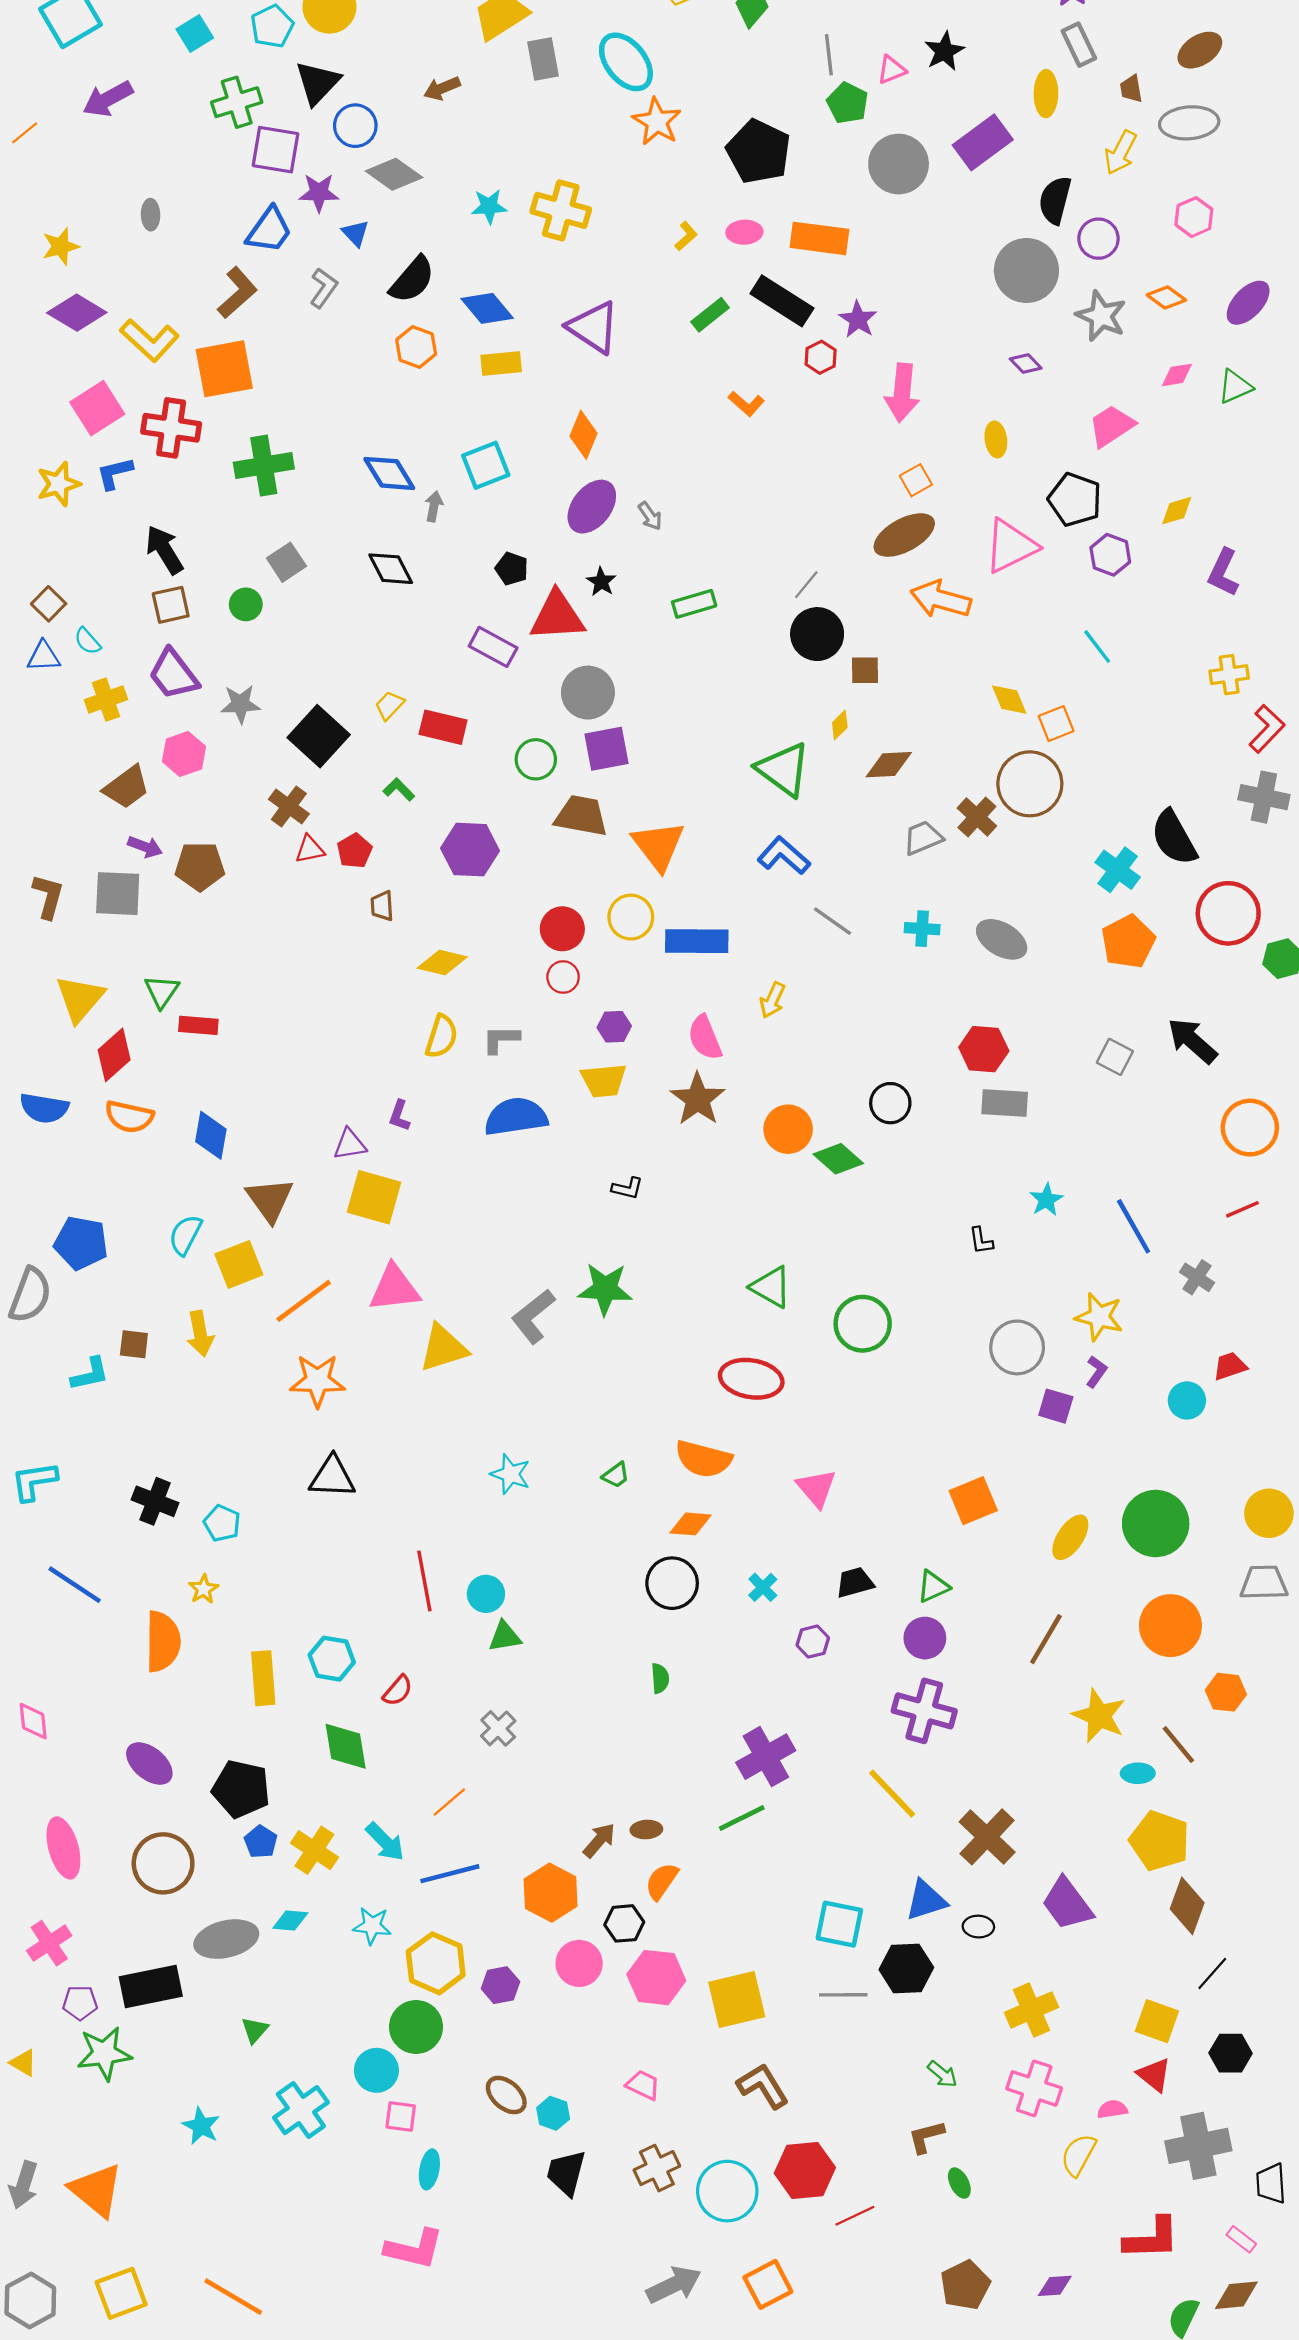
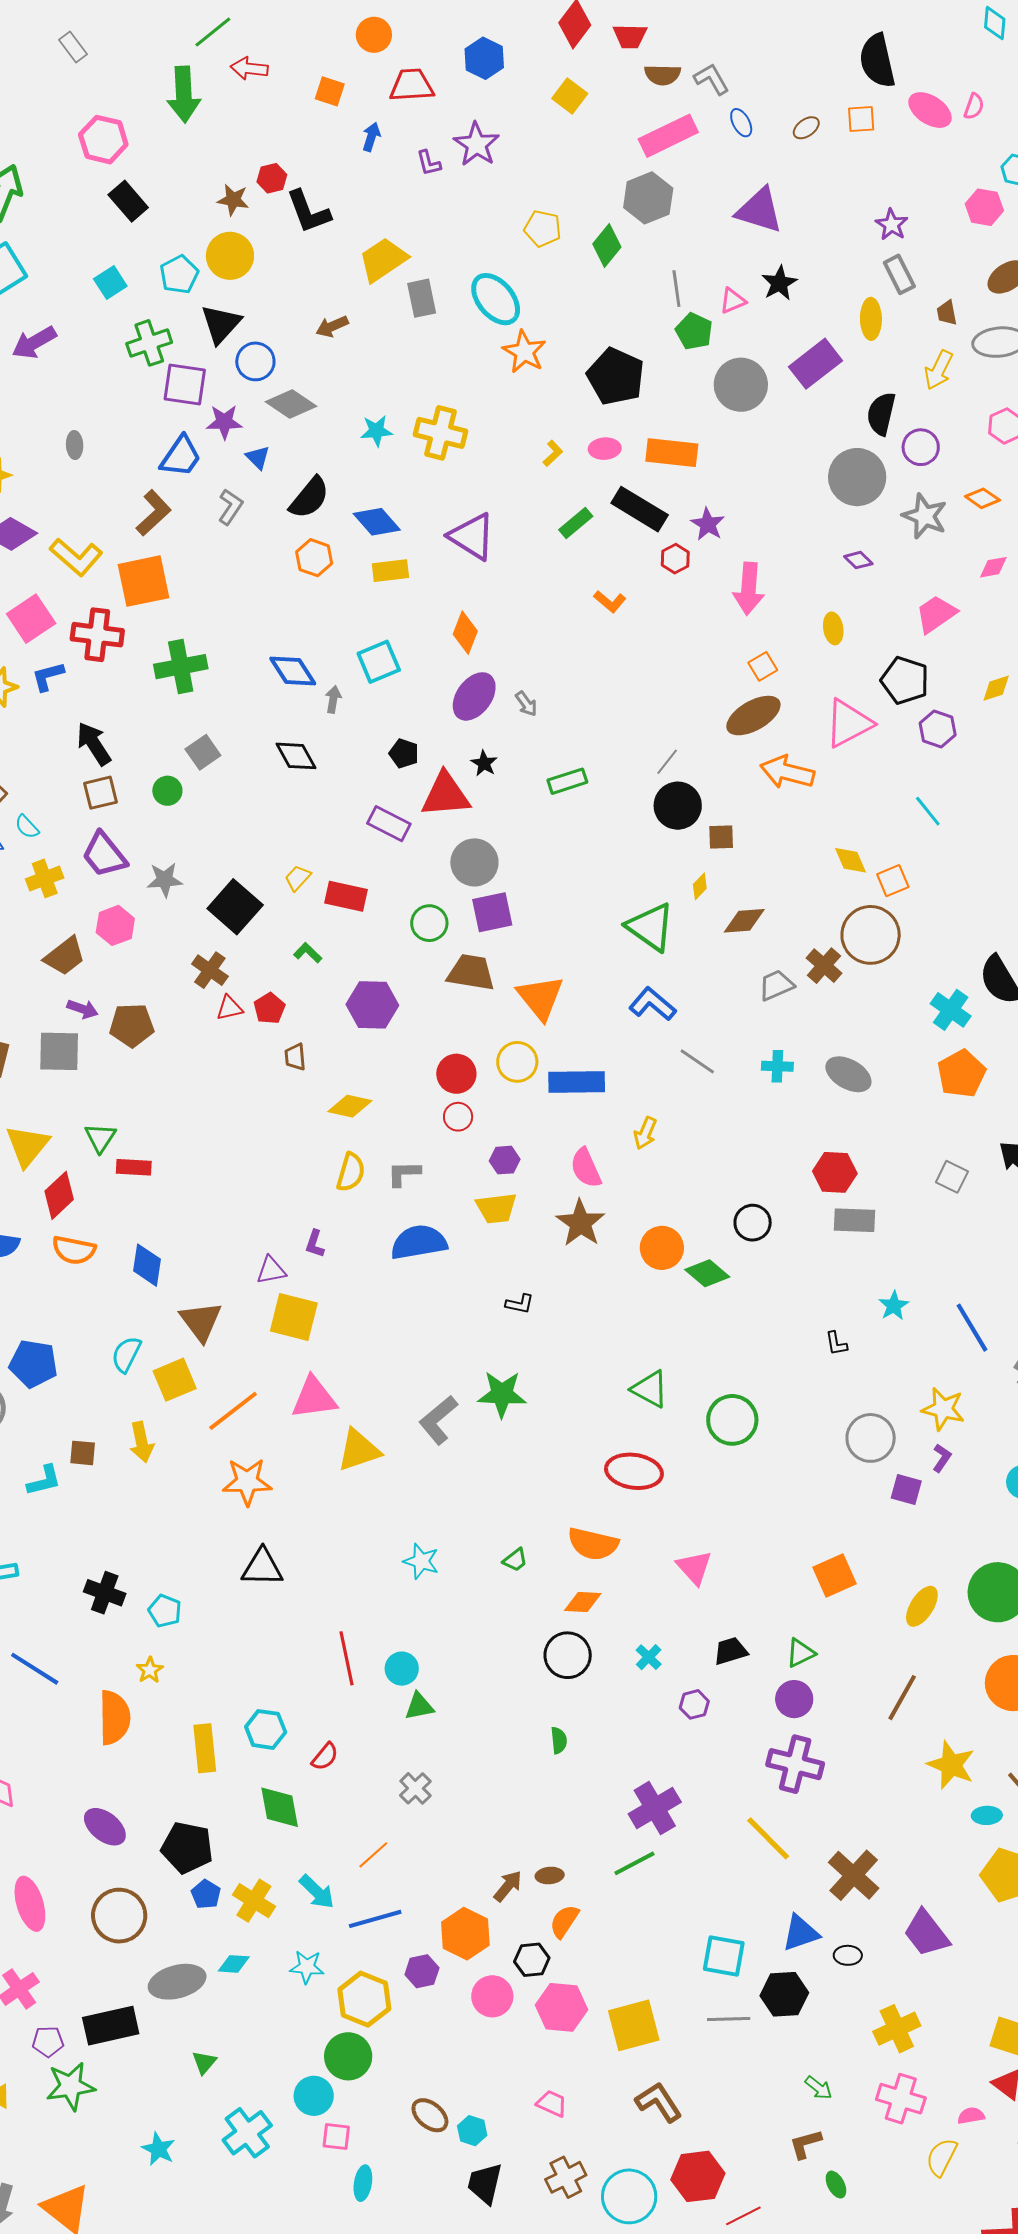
purple hexagon: (500, 1985) -> (422, 1971), moved

